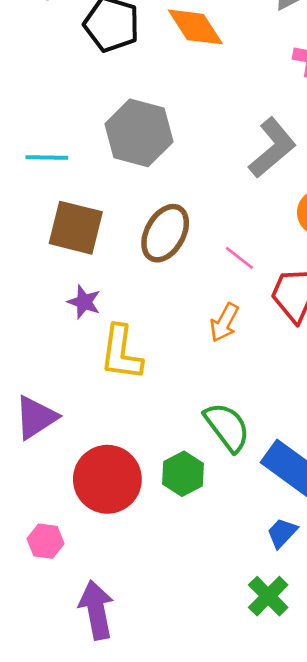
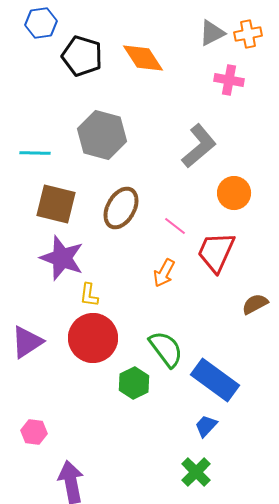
purple star: (84, 302) -> (62, 258), size x1.8
yellow L-shape: (121, 353) -> (89, 295), size x0.6
red circle: (107, 479) -> (93, 338), moved

